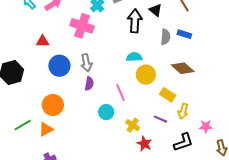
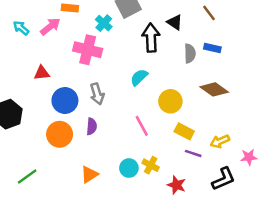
cyan semicircle: (134, 57) -> (139, 77), moved, turned -35
purple semicircle: (89, 84) -> (92, 126), moved
yellow rectangle: (168, 95) -> (184, 131), moved
orange circle: (53, 105) -> (60, 134), moved
yellow arrow: (183, 111) -> (220, 141), turned 56
cyan circle: (106, 112) -> (129, 168), moved
yellow cross: (133, 125) -> (151, 165), moved
orange triangle: (46, 129) -> (89, 174), moved

